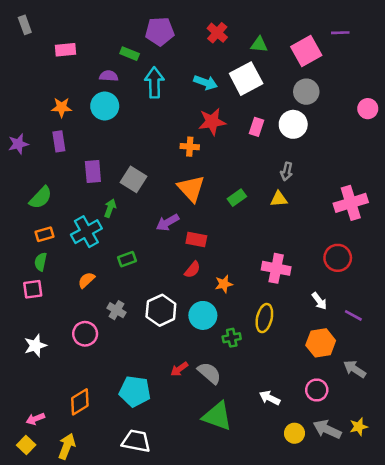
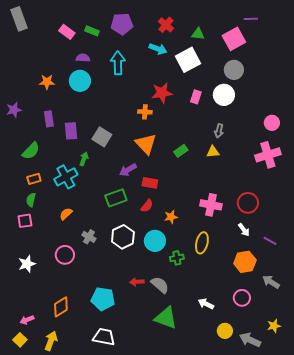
gray rectangle: (25, 25) -> (19, 19), size x1.6
purple line: (340, 33) -> (251, 19), moved
pink rectangle: (65, 50) -> (67, 32), moved, turned 42
green rectangle: (130, 54) -> (92, 31), moved
cyan arrow: (205, 82) -> (158, 49), moved
pink circle: (368, 109) -> (272, 123), moved
purple rectangle: (59, 141) -> (49, 119), moved
red circle: (338, 258) -> (248, 203), moved
green rectangle: (127, 259) -> (116, 198), moved, size x1.5
red arrow: (179, 369) -> (137, 282), turned 32
gray arrow: (327, 429) -> (250, 340), moved

